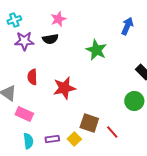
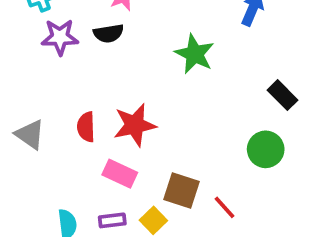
red semicircle: (32, 77) -> (86, 127), moved
pink rectangle: (24, 114) -> (120, 174), moved

